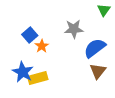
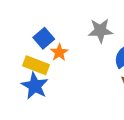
yellow rectangle: (38, 78) -> (36, 65), moved, turned 36

